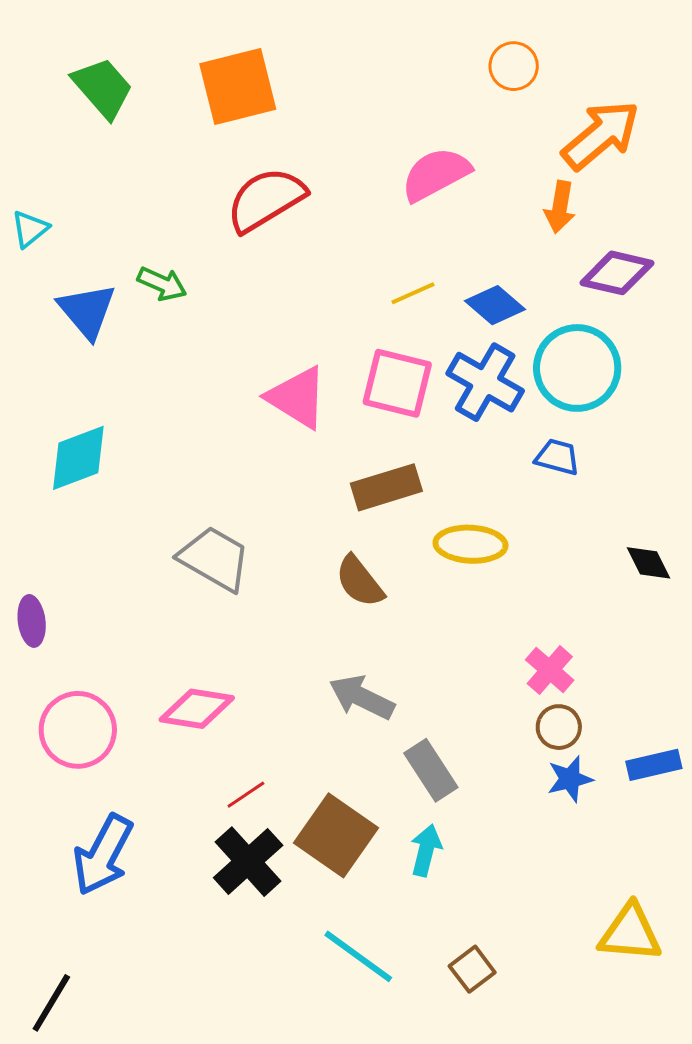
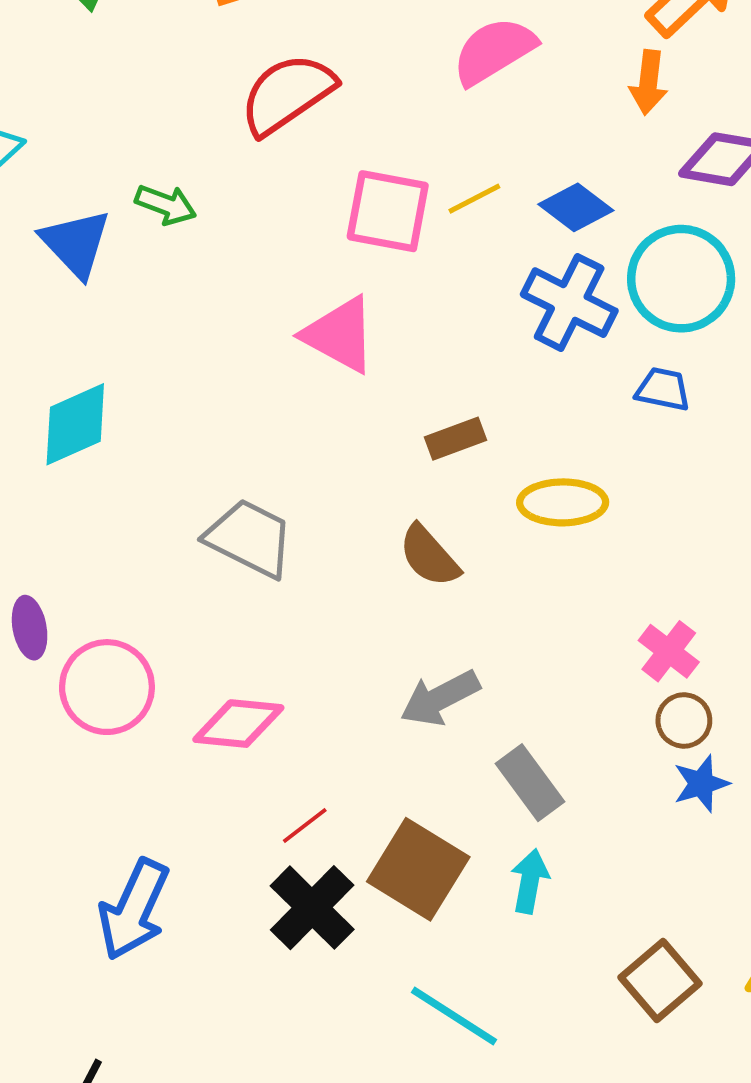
pink square: (397, 383) -> (388, 211), moved
brown rectangle: (386, 487) -> (455, 439), size x0.7
gray arrow: (362, 697) -> (440, 698), turned -50
pink circle: (78, 730) -> (107, 687), moved
brown square: (472, 969) -> (660, 980), moved, size x1.4

